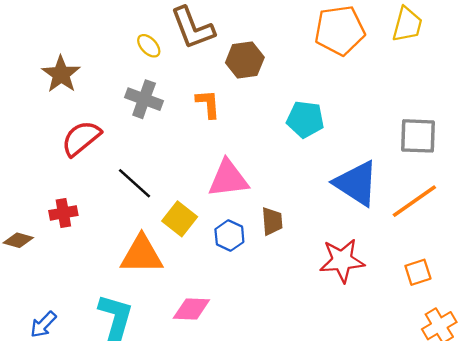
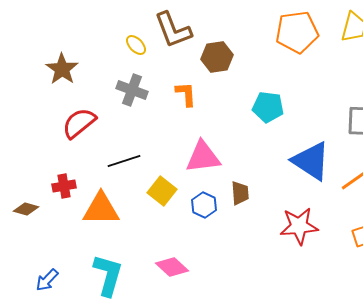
black line: (135, 183) -> (124, 161), turned -60
orange triangle: (142, 254) -> (101, 209), moved
pink diamond: (191, 309) -> (172, 267), turned 40

